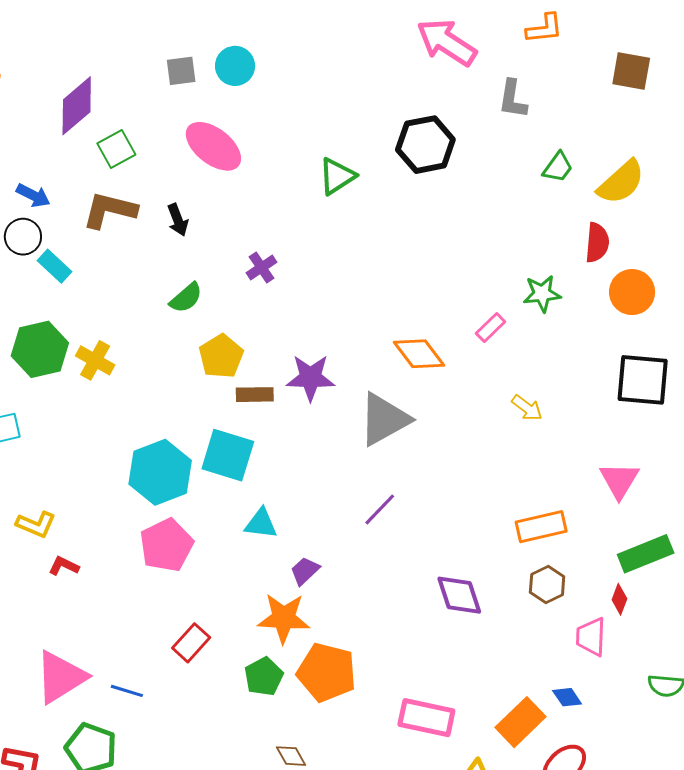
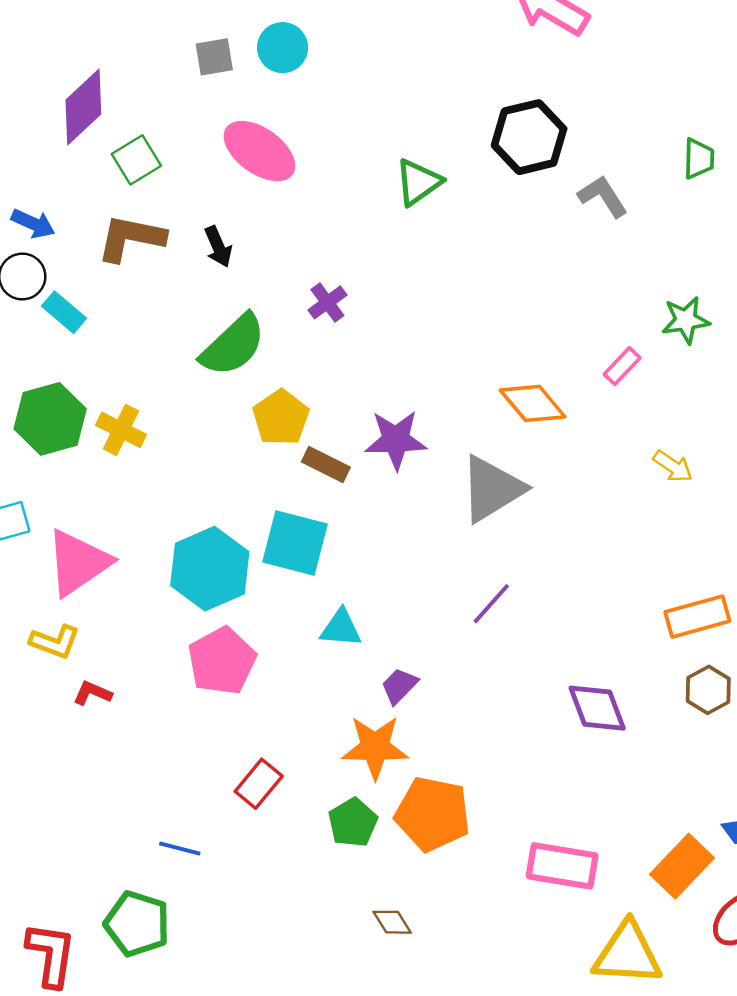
gray L-shape: (513, 99) -> (603, 196), moved, turned 141
green trapezoid: (558, 167) -> (699, 159), turned -32
green semicircle: (186, 298) -> (233, 345), size x1.6
brown rectangle: (255, 395) -> (326, 465), turned 30
pink triangle: (61, 677) -> (78, 563), moved

